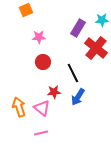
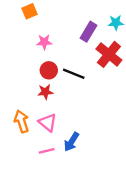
black line: (73, 73) -> (74, 74), moved, turned -42
red star: (54, 92) -> (45, 92), moved
blue arrow: (78, 97) -> (71, 142), moved

